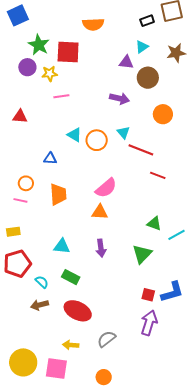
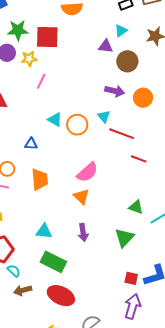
green star: (39, 45) -> (18, 30), turned -30
pink line: (61, 96) -> (41, 81), turned -56
purple arrow: (119, 98) -> (115, 91), moved
orange triangle: (100, 212) -> (81, 197), turned 42
green rectangle: (71, 277) -> (53, 262), size x1.4
cyan semicircle: (42, 282) -> (14, 271), moved

